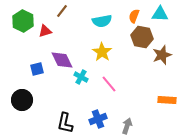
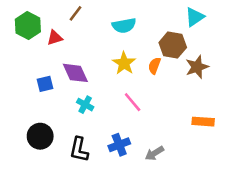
cyan triangle: (160, 14) -> (195, 17), turned -36
orange semicircle: (134, 16) -> (154, 66), moved
cyan cross: (81, 77) -> (85, 105), moved
black circle: (22, 100) -> (40, 136), moved
gray arrow: (127, 126) -> (154, 153), turned -140

